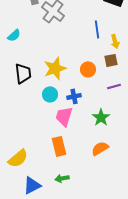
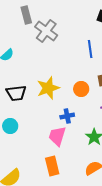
black trapezoid: (23, 73) -> (16, 93), turned 90
cyan circle: (50, 94) -> (10, 126), moved

